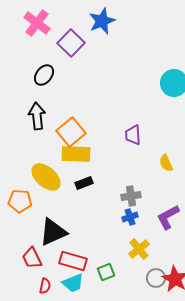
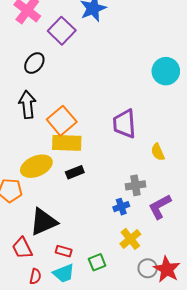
purple trapezoid: (133, 135) -> (124, 124), size x1.4
yellow ellipse: (46, 177) -> (36, 166), turned -64
gray cross: (131, 196) -> (135, 185), moved
red rectangle: (73, 261) -> (64, 251), size x0.6

